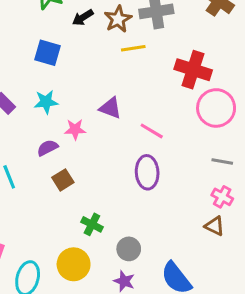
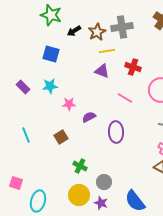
red cross: (193, 70) -> (133, 67), moved, size x0.7
purple triangle: (110, 108) -> (102, 71), moved
pink line: (152, 131) -> (125, 98), moved
purple semicircle: (47, 148) -> (89, 117), moved
yellow circle: (74, 264) -> (79, 195), moved

